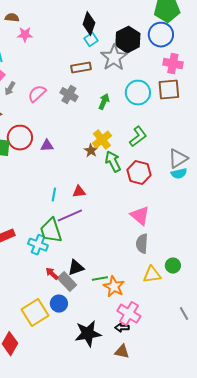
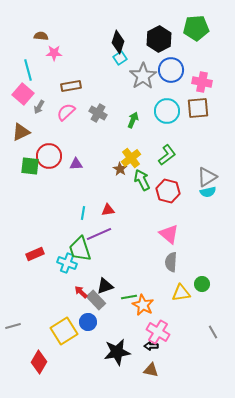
blue circle: (161, 35) -> (171, 70), moved
black hexagon: (128, 40) -> (159, 39), moved
brown rectangle: (81, 68) -> (71, 86), moved

